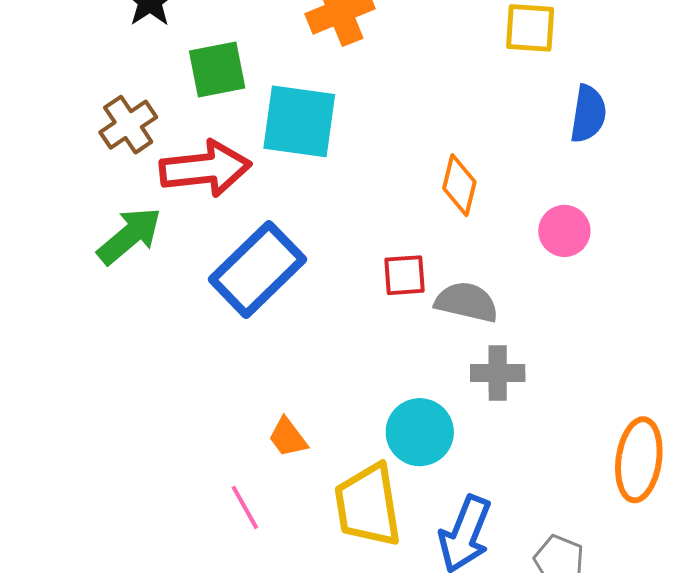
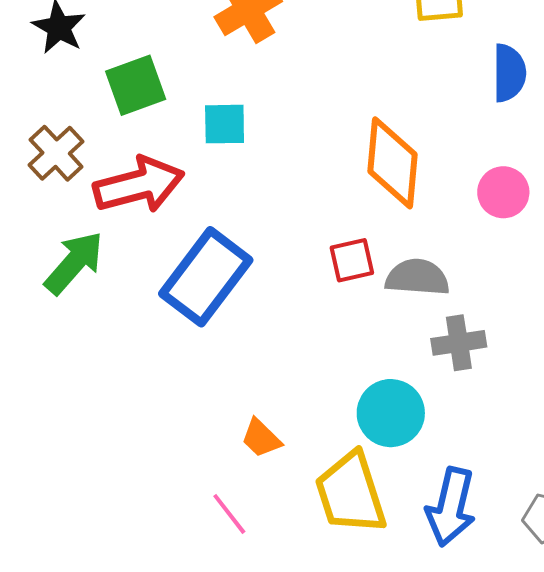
cyan square: (299, 121) -> (225, 124), size x0.6
orange diamond: (459, 185) -> (393, 163), size x1.5

